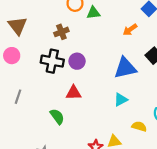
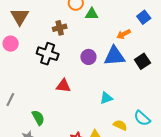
purple circle: (77, 61) -> (88, 57), moved
blue triangle: (125, 68) -> (114, 56), moved
gray line: (18, 97) -> (10, 100), moved
green semicircle: (57, 116) -> (38, 118), moved

